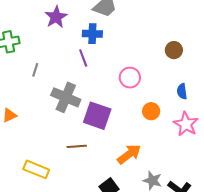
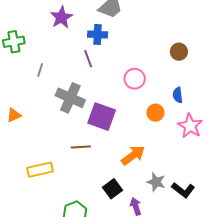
blue semicircle: (182, 91) -> (178, 95), moved
yellow rectangle: (36, 169) -> (40, 170), turned -35

